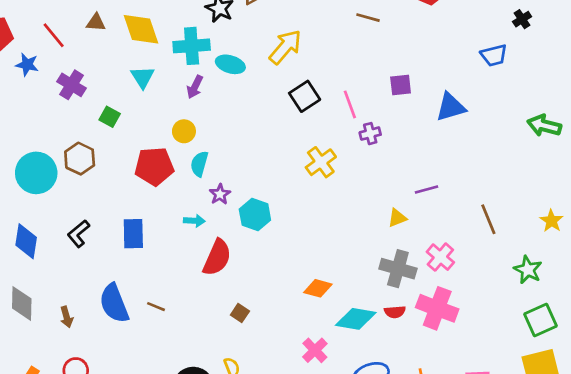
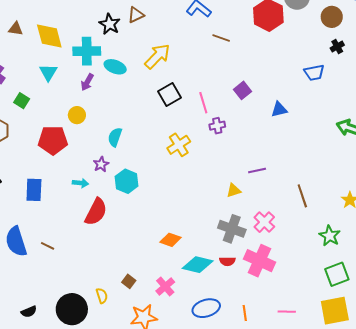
purple square: (401, 85) -> (242, 90), turned -36
blue triangle: (451, 107) -> (279, 109), size x0.7
cyan semicircle: (199, 164) -> (115, 137), moved
brown square: (240, 313) -> (129, 281), moved

